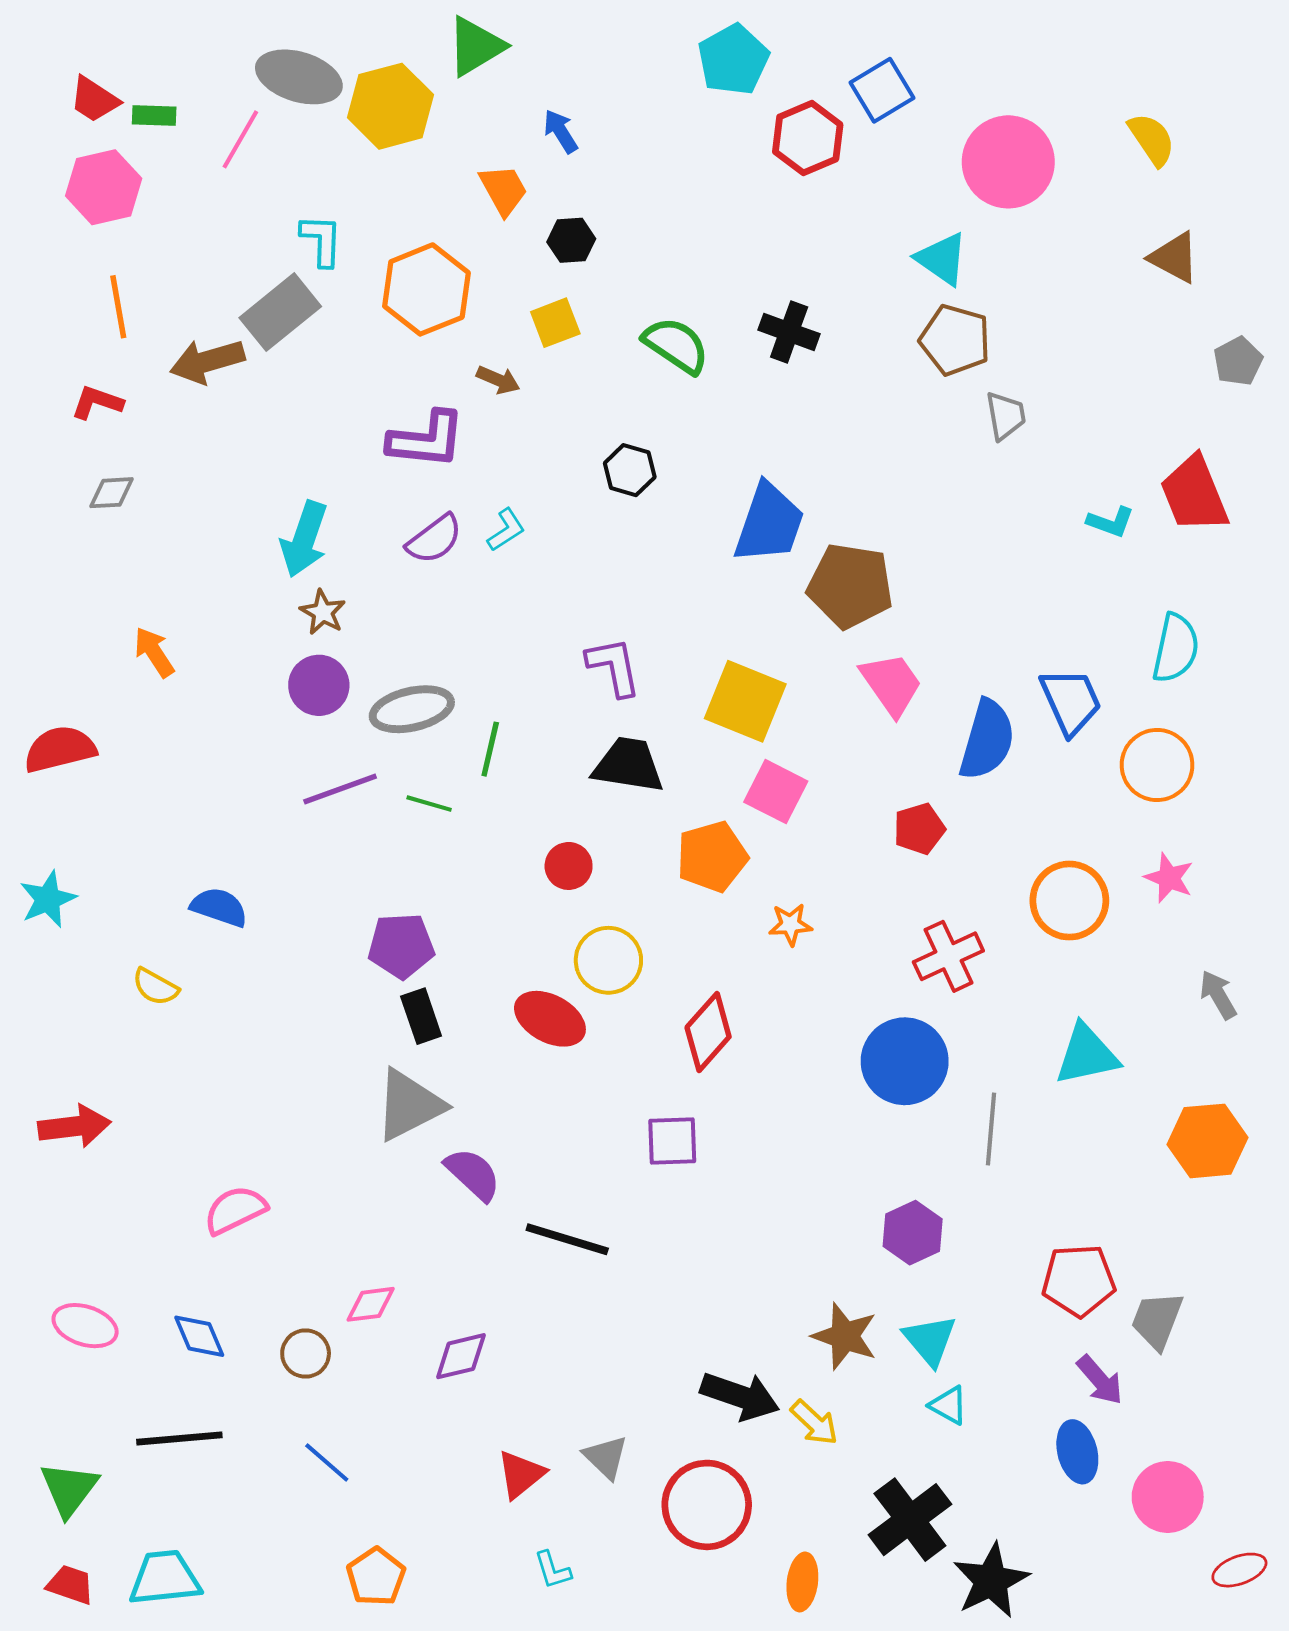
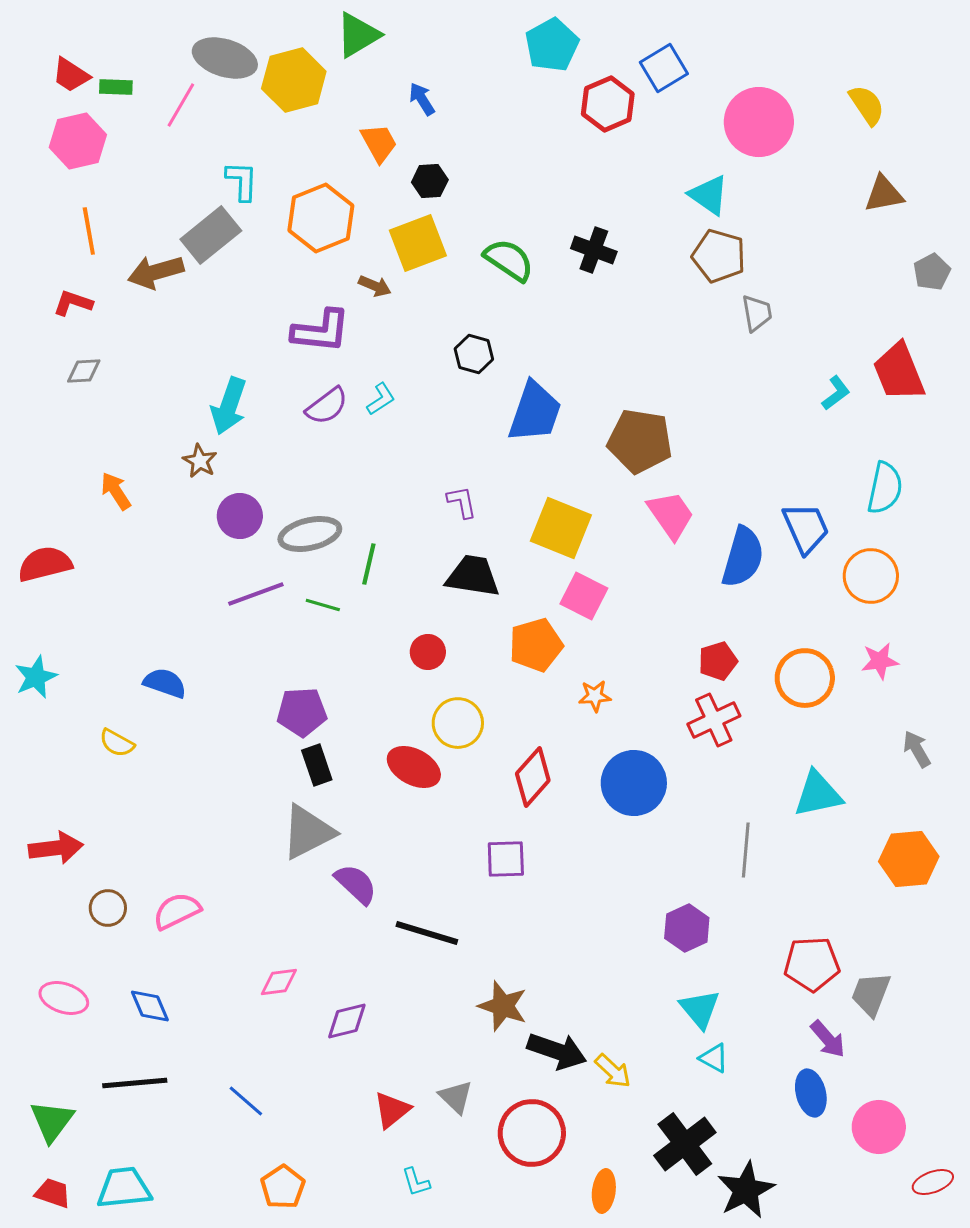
brown triangle: (1174, 258) -> (884, 194), turned -39
yellow square: (555, 323) -> (418, 243), size x1.5
cyan L-shape: (1111, 522) -> (836, 393), turned -57
blue trapezoid: (769, 523) -> (535, 412), moved
brown star: (323, 612) -> (200, 461), moved
purple L-shape: (614, 667) -> (462, 502), size x0.7
red pentagon: (919, 829) -> (718, 661), moved
pink star: (1169, 878) -> (880, 661), turned -30
blue circle: (905, 1061) -> (634, 783), moved
brown star: (845, 1336) -> (503, 1006), moved
brown circle: (306, 1354) -> (108, 908), moved

